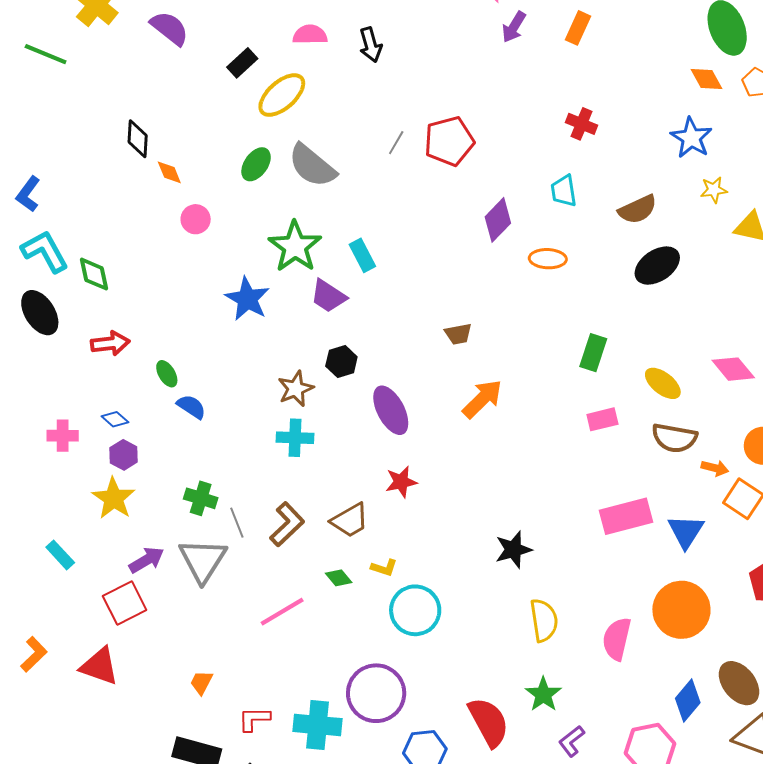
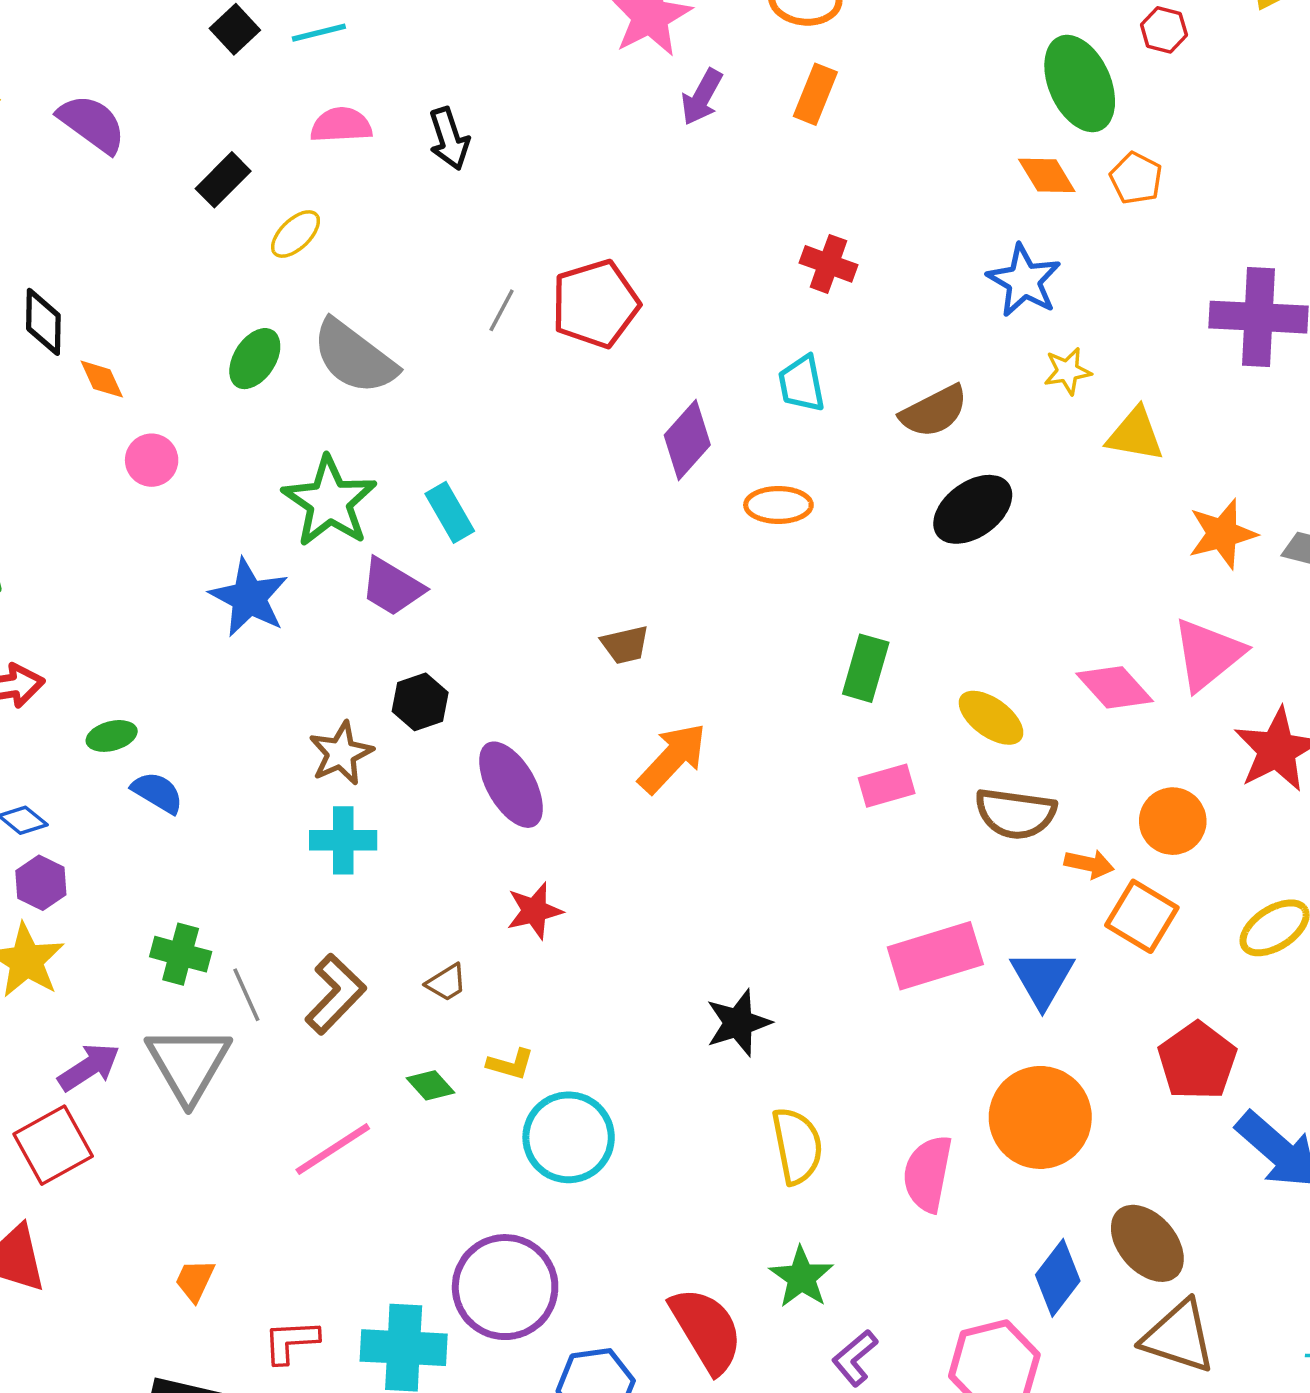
yellow ellipse: (282, 95) -> (296, 234), size x0.6
green ellipse: (167, 374) -> (112, 736), turned -72
brown trapezoid: (350, 520) -> (446, 983), size x0.6

